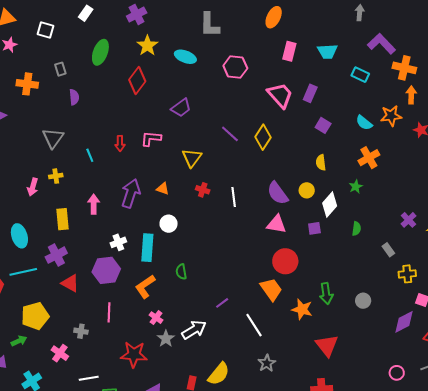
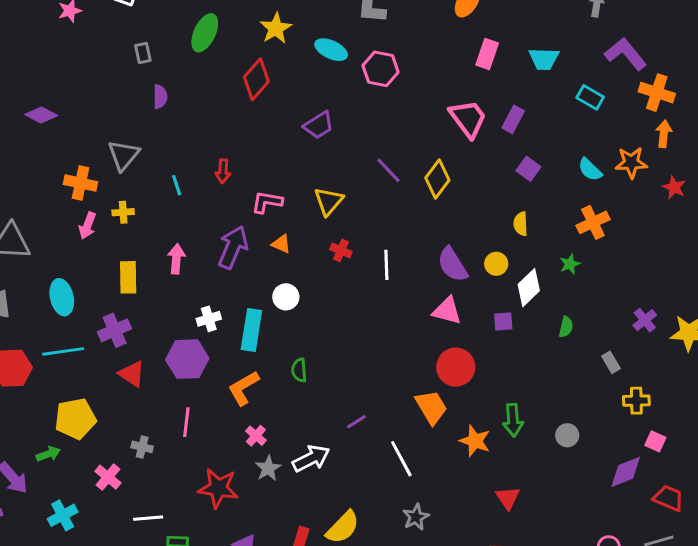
pink hexagon: (235, 67) -> (381, 69), moved
orange cross: (27, 84) -> (81, 183), moved
pink L-shape: (151, 139) -> (267, 202), moved
red triangle: (327, 345) -> (508, 498), size x0.7

